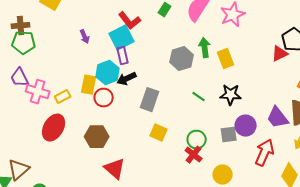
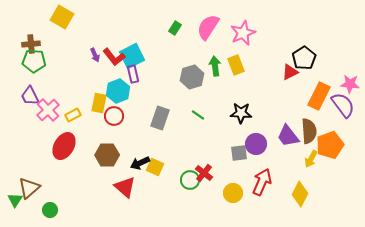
red L-shape: (130, 21) -> (114, 57), moved
yellow rectangle: (226, 59) -> (236, 65), moved
black arrow: (127, 79) -> (140, 163), moved
pink cross: (38, 92) -> (48, 110), turned 30
green line: (199, 97) -> (198, 115), moved
yellow square: (159, 133) -> (155, 167), moved
green circle: (197, 140) -> (190, 180), moved
red arrow: (265, 153) -> (262, 182), moved

